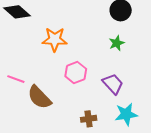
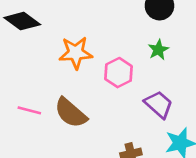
pink hexagon: (76, 72) -> (118, 73), moved
brown semicircle: (39, 97) -> (71, 113), moved

